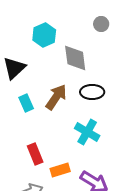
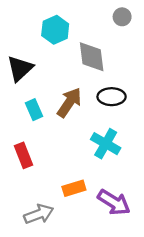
red rectangle: (35, 154) -> (23, 155), moved

